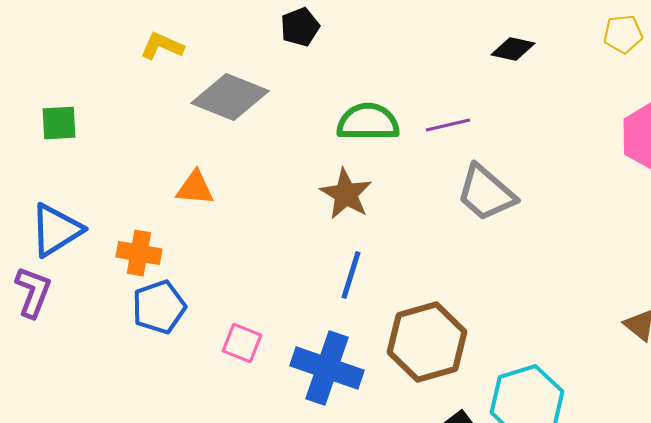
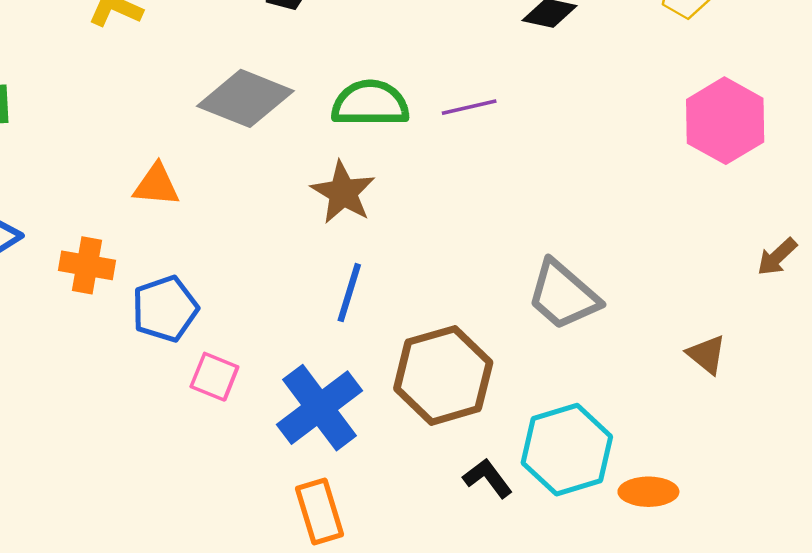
gray diamond: (230, 97) -> (245, 98), moved
gray trapezoid: (486, 193) -> (563, 295), moved
blue pentagon: (159, 307) -> (165, 309), moved
blue cross: (327, 368) -> (320, 408), turned 34

